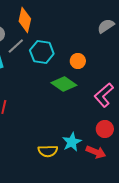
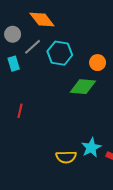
orange diamond: (25, 20) -> (42, 20), turned -50
green diamond: (64, 84) -> (83, 87), turned -30

